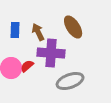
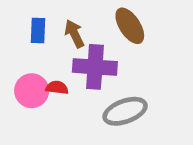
red semicircle: (27, 66) -> (57, 88), turned 48

